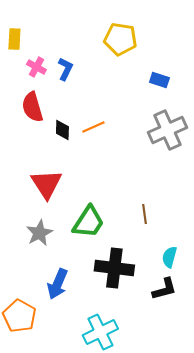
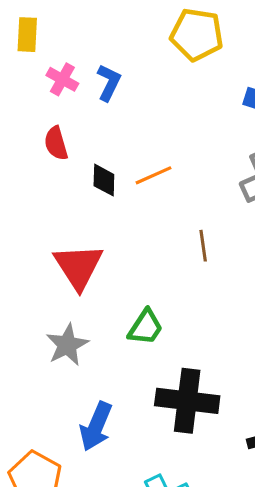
red semicircle: (32, 107) -> (56, 143), size x0.7
brown line: (144, 214) -> (203, 246), moved
green trapezoid: (88, 222) -> (146, 327), size x0.7

